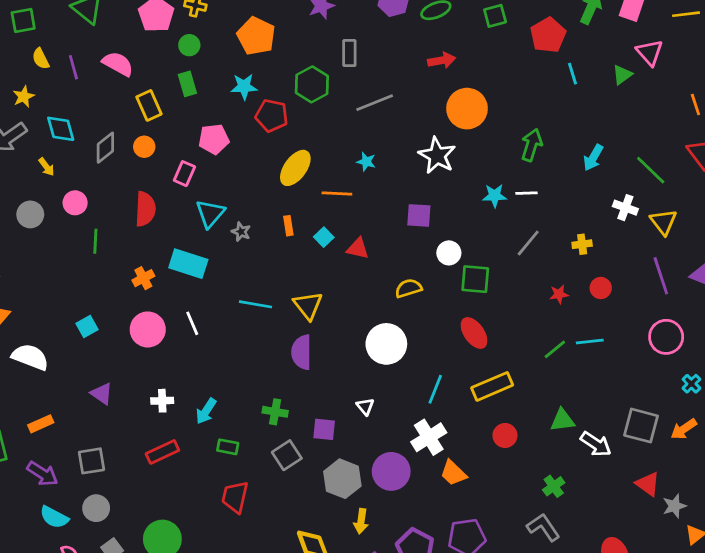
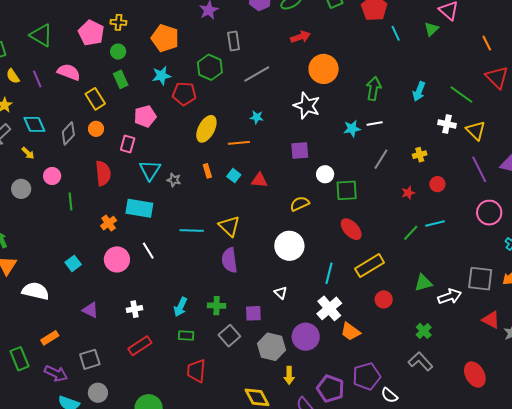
cyan arrow: (206, 411) -> (180, 307), moved
white arrow: (596, 444) -> (450, 296), turned -45

